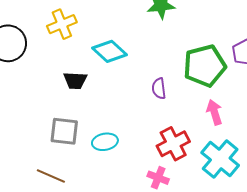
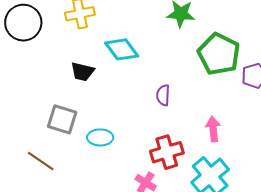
green pentagon: (205, 66) -> (219, 54), moved, turned 30

